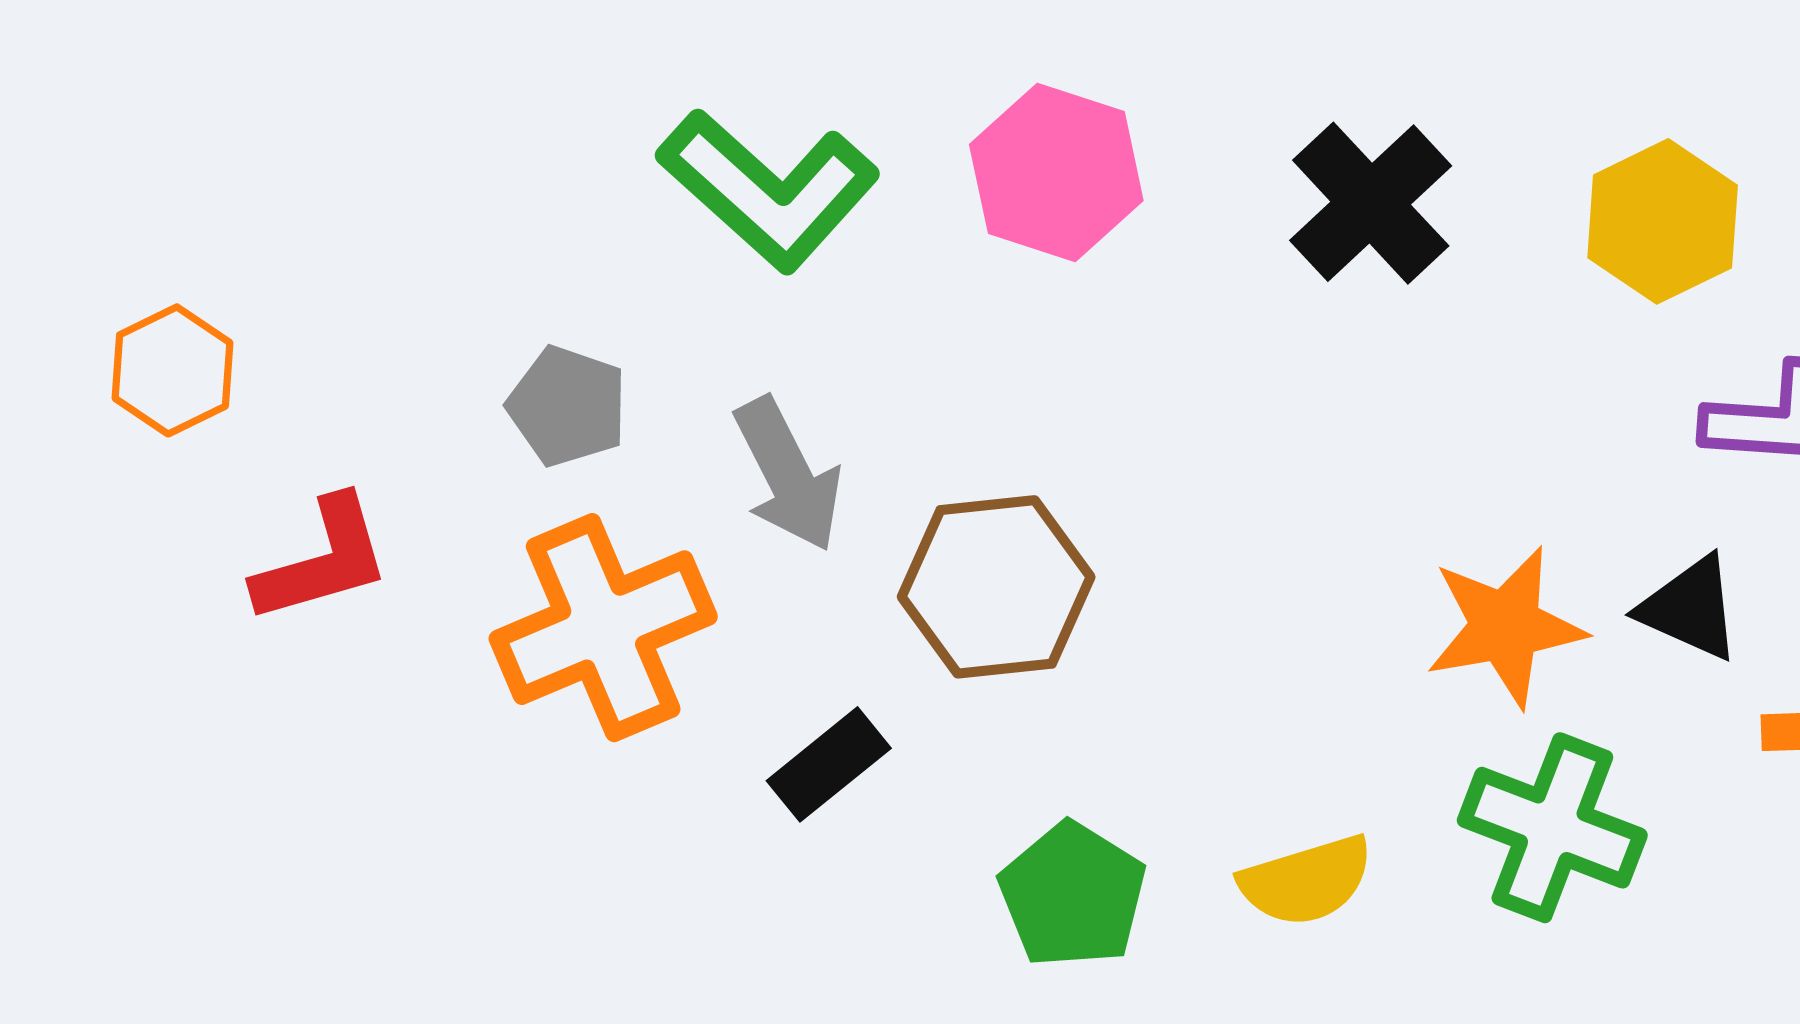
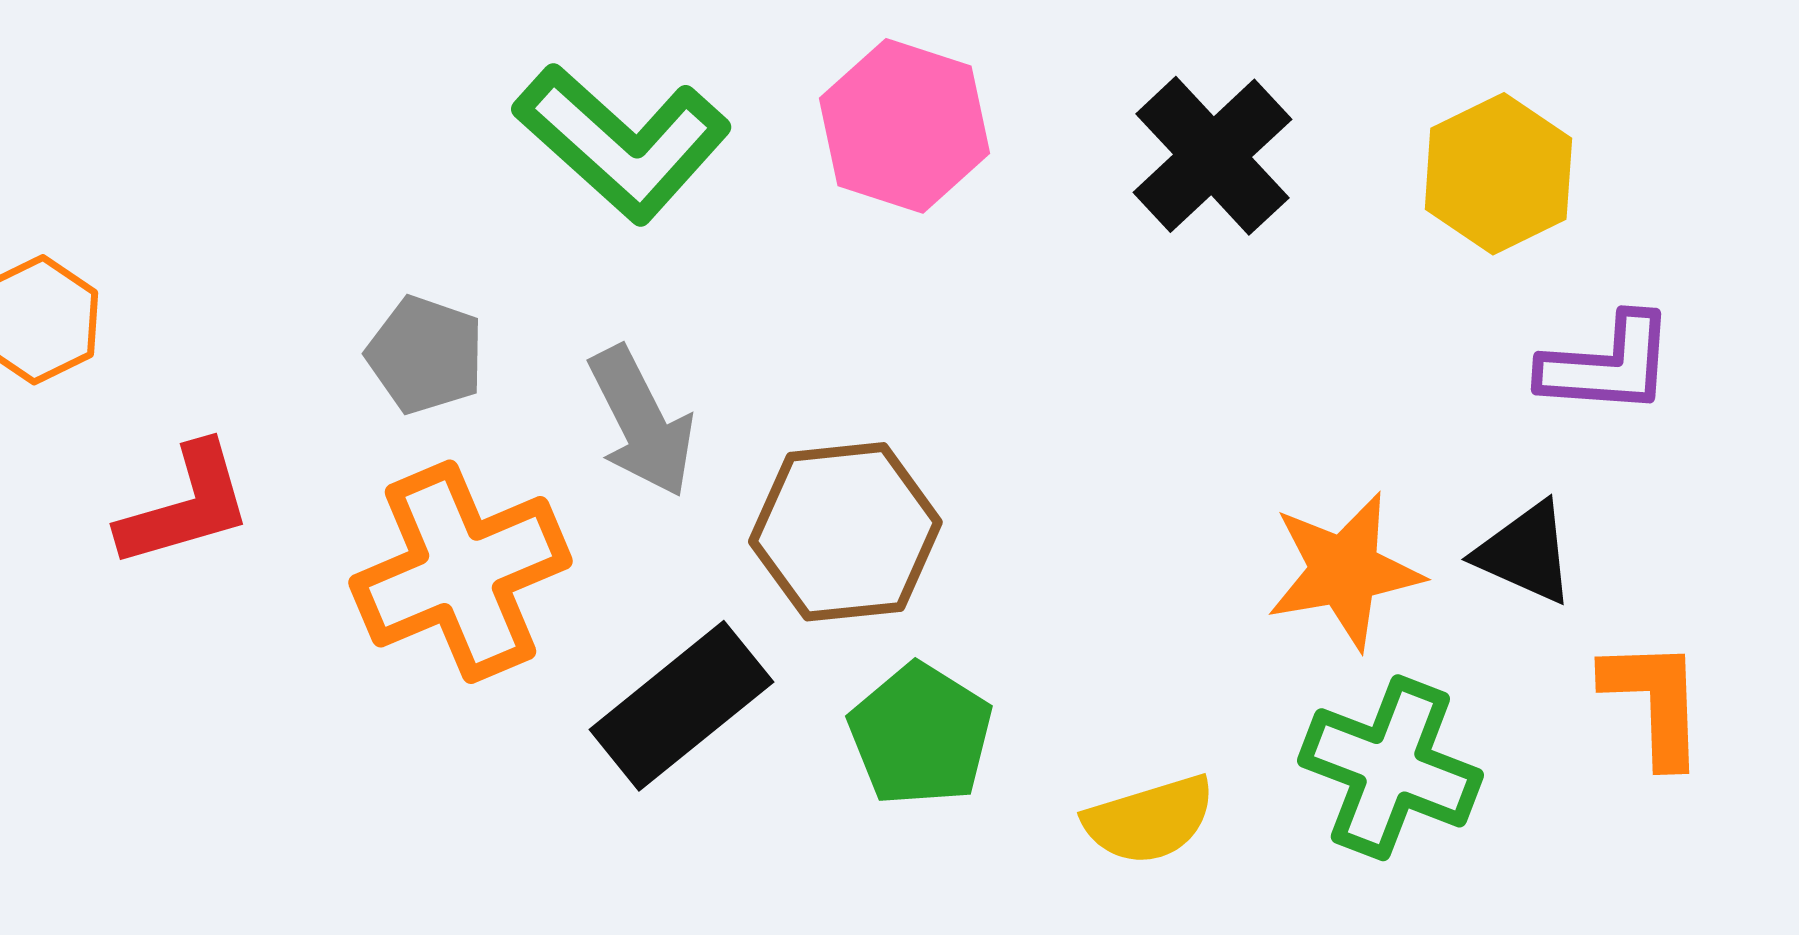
black rectangle: (829, 764) -> (681, 706), size x1.5
green pentagon: (1073, 895) -> (920, 735), moved

